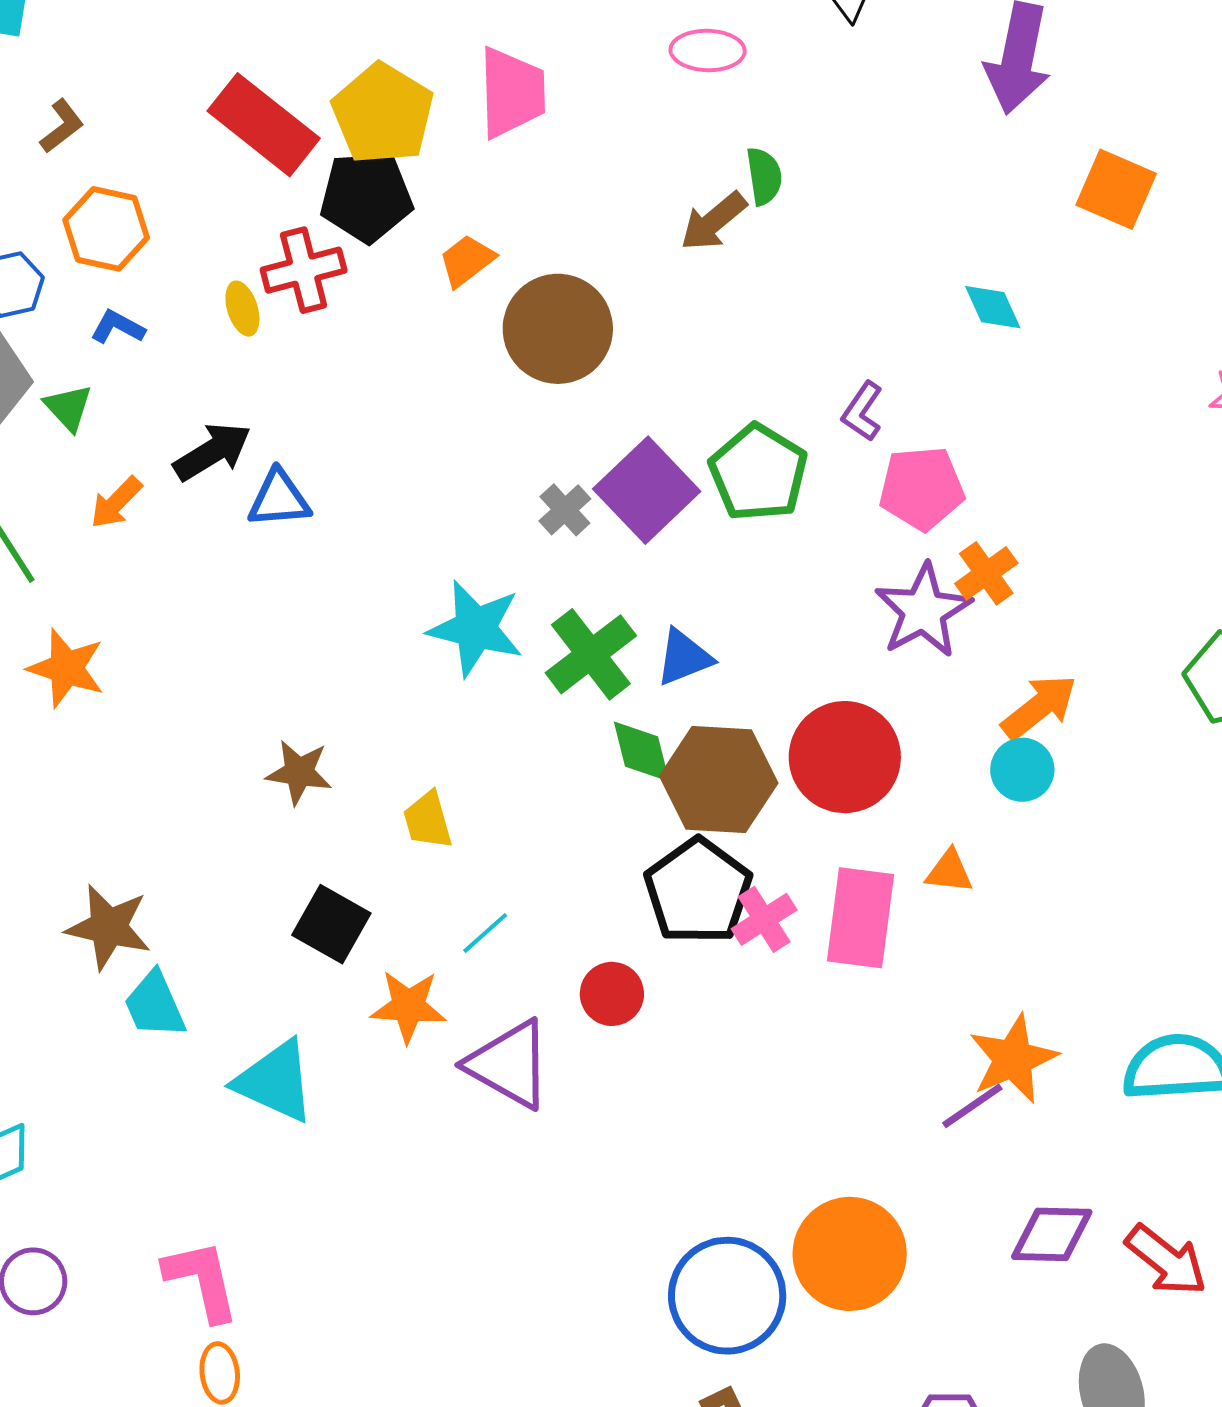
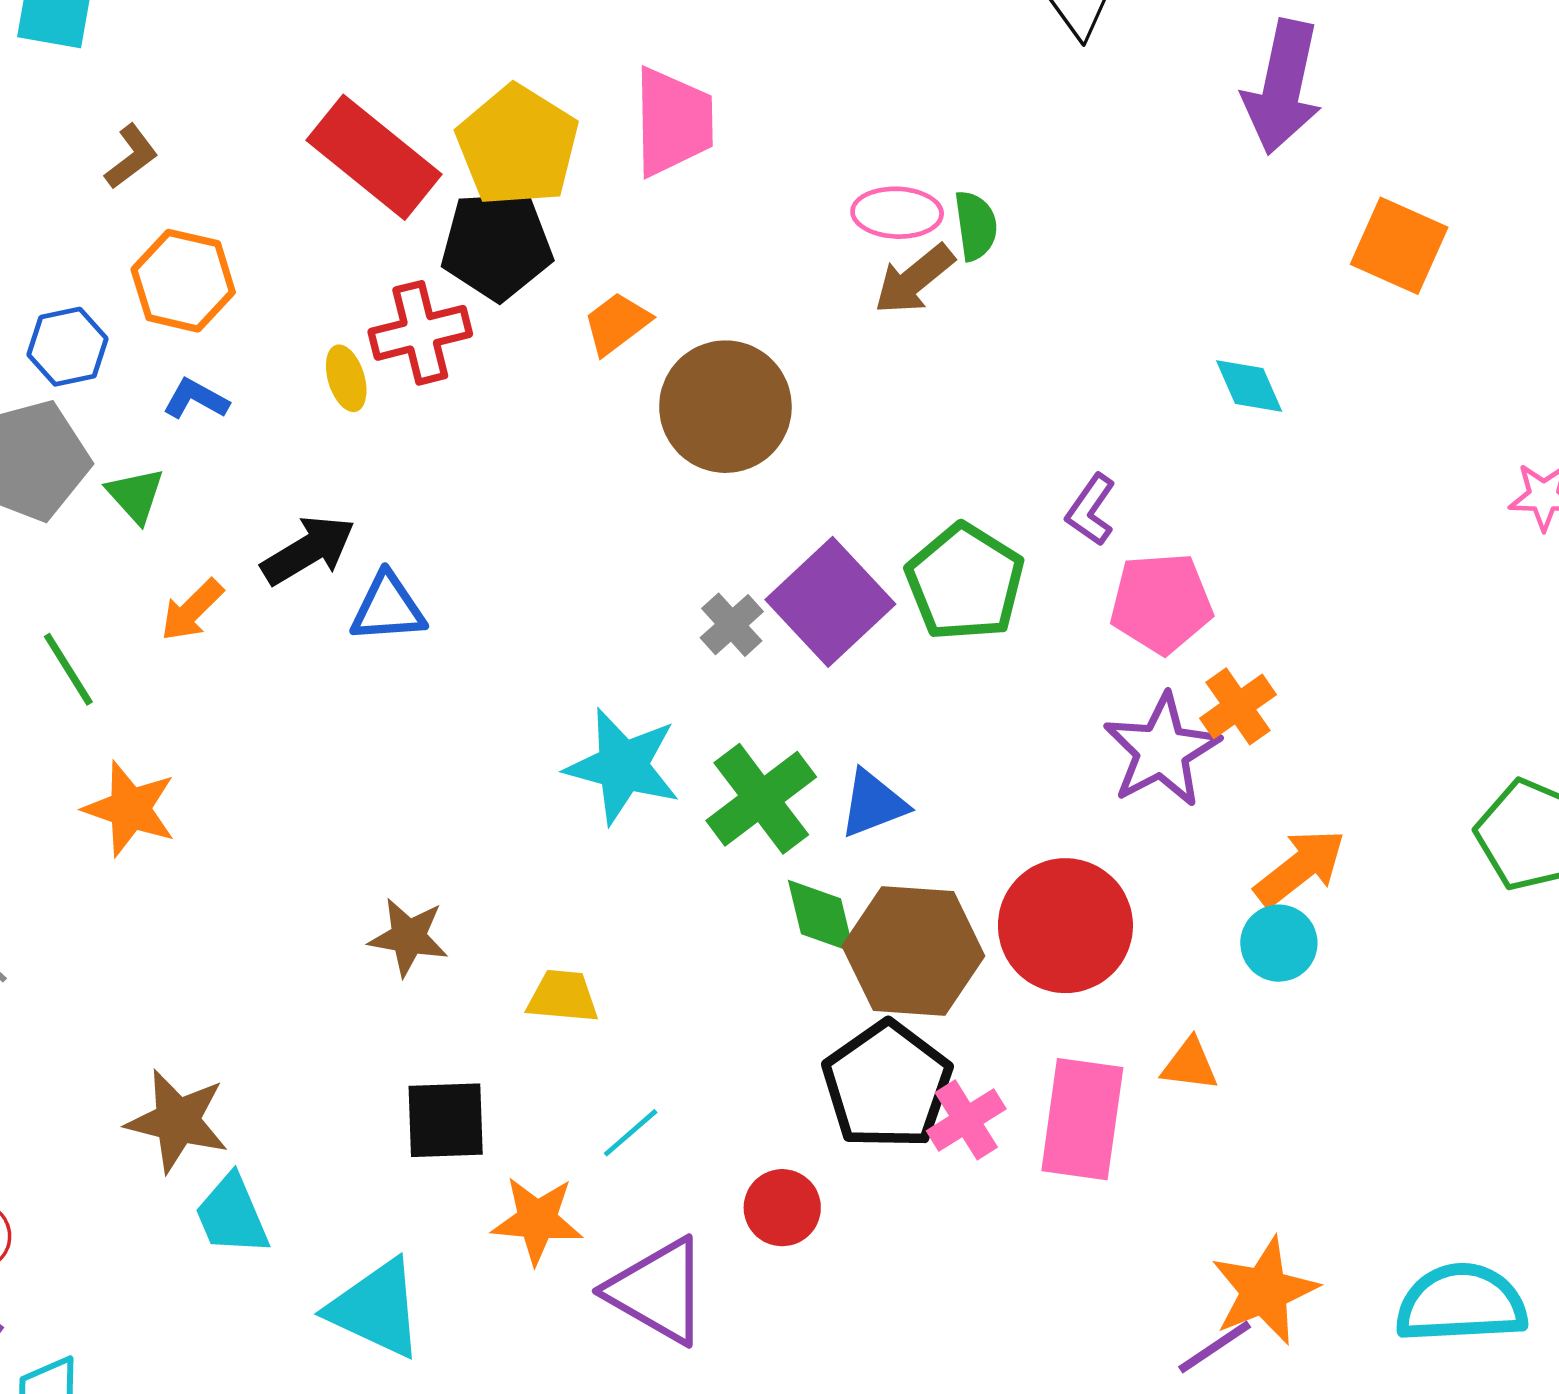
pink ellipse: (708, 50) -> (897, 213), moved
yellow trapezoid: (428, 820) -> (563, 996), turned 110
black square: (331, 924) -> (446, 1120), turned -32

